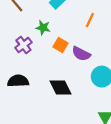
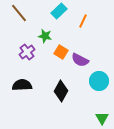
orange line: (90, 20) -> (83, 21), moved
black diamond: (60, 87) -> (61, 91), turned 55

